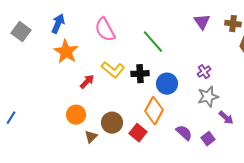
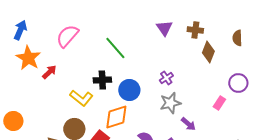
pink semicircle: (105, 30) -> (67, 36), turned 70
yellow L-shape: (113, 70) -> (81, 98), moved
red arrow: (87, 82) -> (49, 72), moved
orange diamond: (154, 111) -> (116, 117), turned 44
orange circle: (76, 115) -> (13, 121), moved

